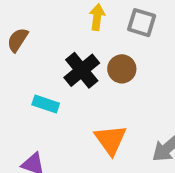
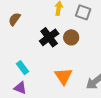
cyan rectangle: (46, 104) -> (23, 68), moved, turned 32

